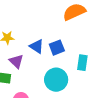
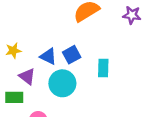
cyan circle: (56, 80) -> (62, 83), moved

